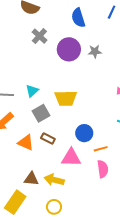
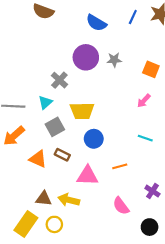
blue semicircle: (78, 18) -> (96, 23), turned -42
gray cross: (39, 36) -> (59, 80), moved
blue circle: (84, 133) -> (94, 139), moved
pink semicircle: (103, 169) -> (121, 206), moved, turned 150
yellow circle: (54, 207) -> (54, 224), moved

